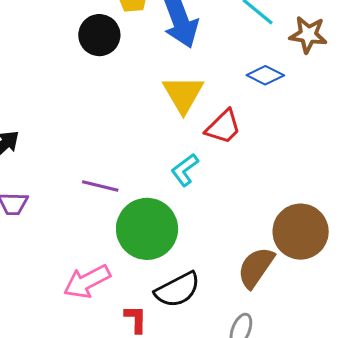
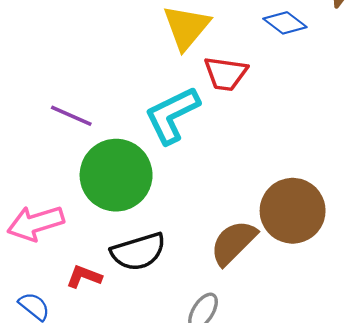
red trapezoid: (223, 127) -> (226, 74), turned 42
cyan L-shape: (185, 170) -> (172, 115), size x1.6
red L-shape: (136, 319) -> (84, 277), turned -80

